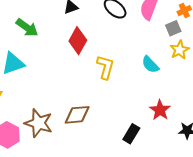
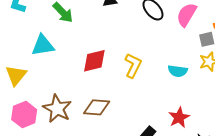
red diamond: (78, 41) -> (94, 61), moved, turned 36
cyan semicircle: (150, 65) -> (178, 71), turned -48

